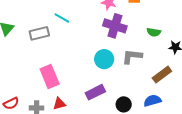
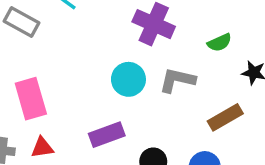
green semicircle: (154, 32) -> (219, 43), turned -40
gray rectangle: (39, 33) -> (22, 22), turned 36

